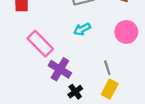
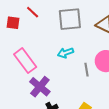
gray line: (107, 68) -> (86, 70), moved

